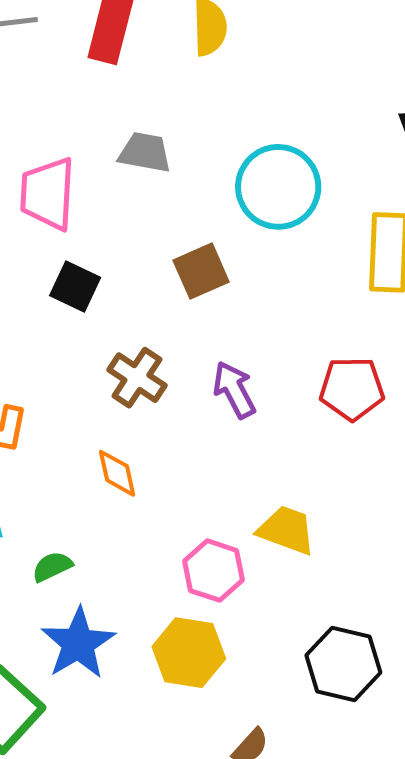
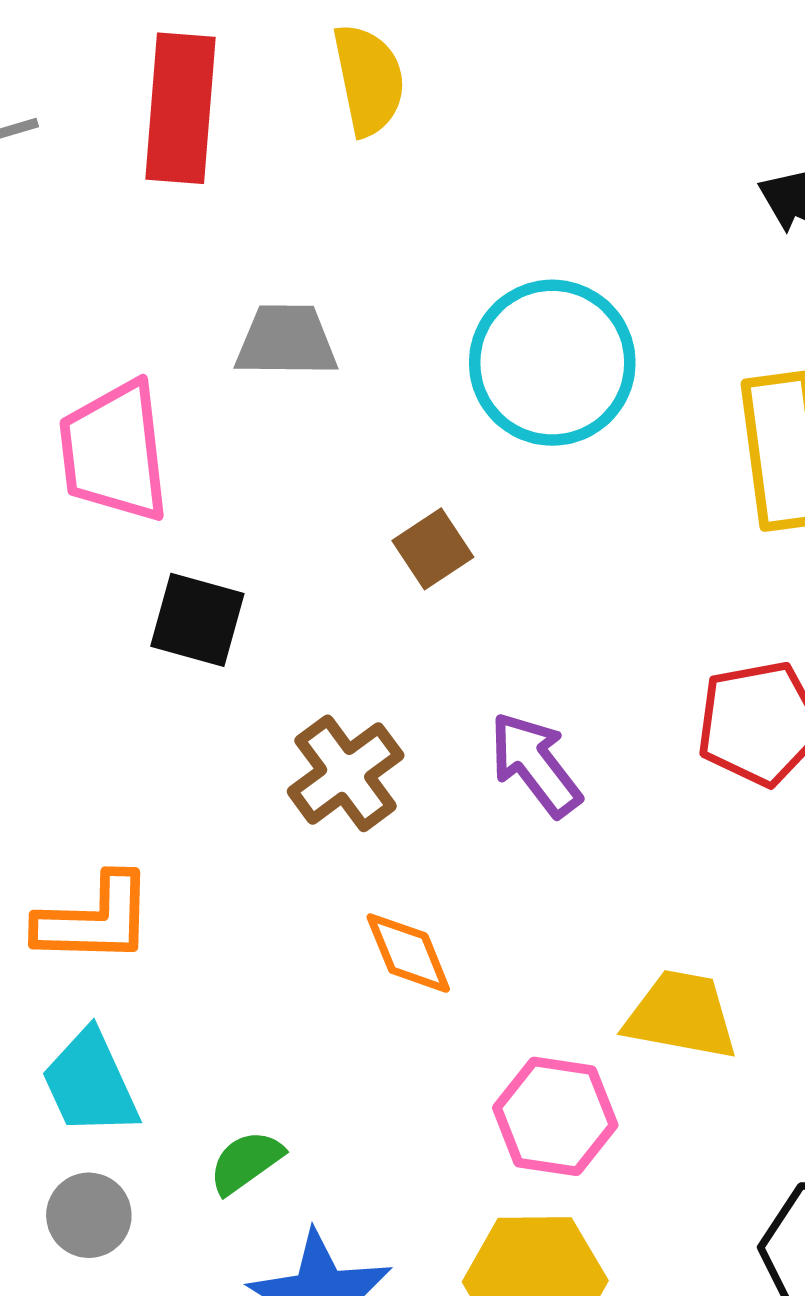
brown square: (201, 271) -> (433, 549), size x0.7
brown cross: (137, 378) -> (346, 773), turned 30
orange diamond: (117, 473) -> (408, 953), moved

